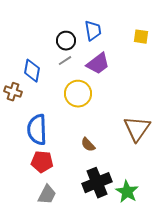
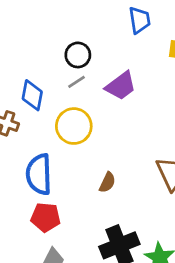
blue trapezoid: (93, 31) -> (140, 20), moved
yellow circle: (78, 94) -> (74, 126), moved
brown semicircle: (88, 145) -> (107, 182), moved, turned -112

